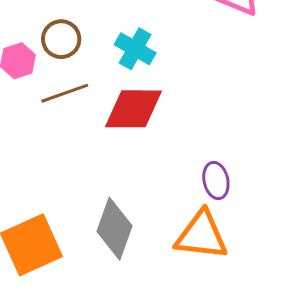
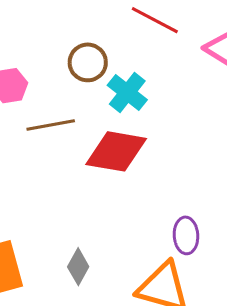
brown circle: (61, 39) -> (88, 62), moved
gray diamond: (115, 229) -> (78, 267), size x0.6

